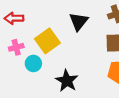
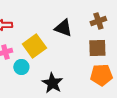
black triangle: (79, 21) -> (63, 28), turned -48

